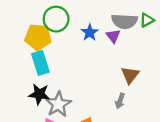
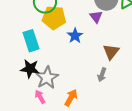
blue star: (90, 33) -> (75, 36), moved
yellow pentagon: (38, 37) -> (54, 18), moved

